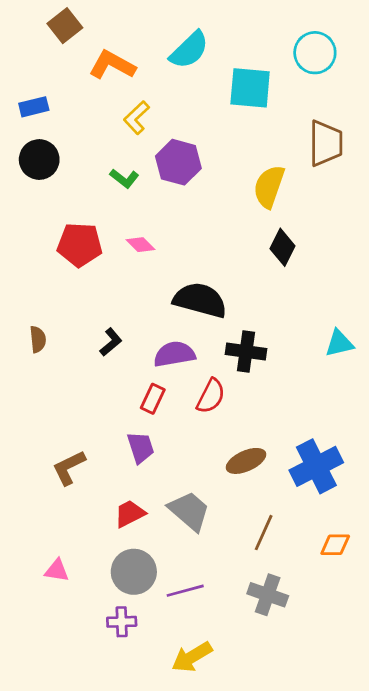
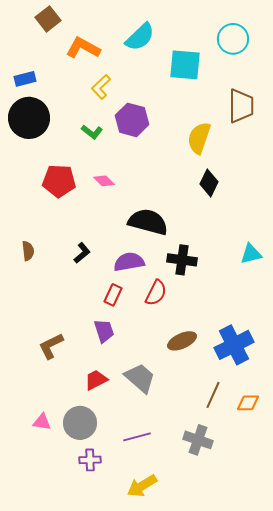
black circle: (39, 160) -> (29, 118), size x1.4
brown line: (264, 533) -> (213, 395), moved
gray circle: (134, 572) -> (80, 423), moved

